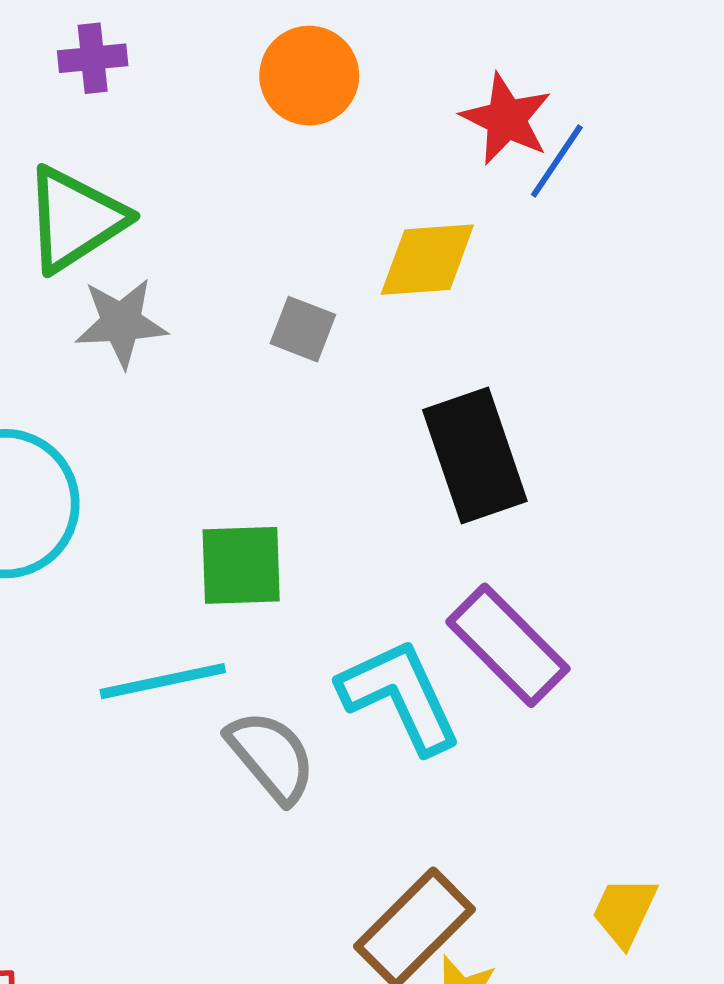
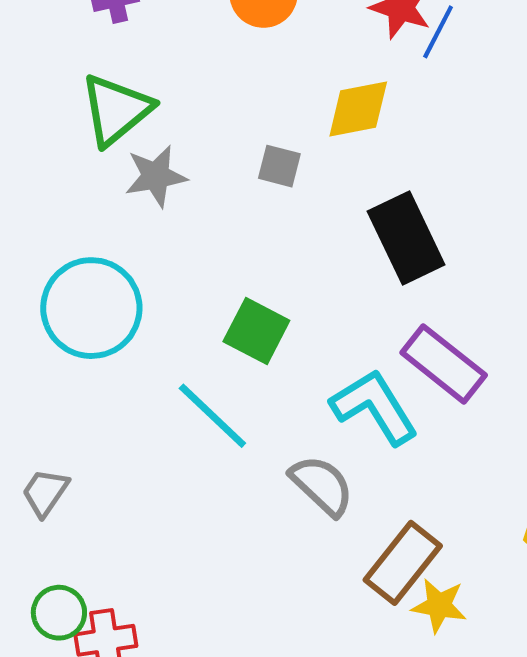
green square: (241, 565) -> (256, 331), turned 36
cyan line: (163, 681) -> (212, 416), turned 62
gray semicircle: (271, 756) -> (322, 485), moved

